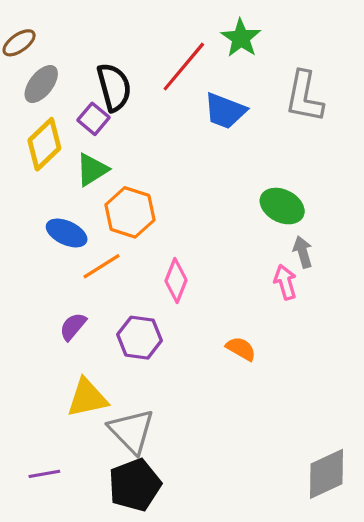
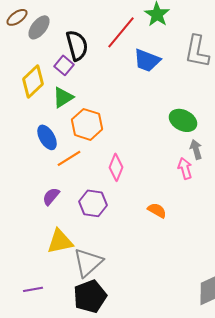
gray ellipse: (41, 84) -> (39, 27), moved
blue ellipse: (67, 233) -> (47, 137), turned 35
gray triangle: (132, 431) -> (88, 262), turned 32

